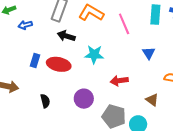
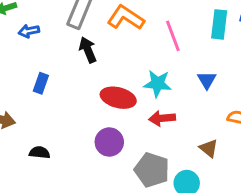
black arrow: (66, 36) -> (88, 50), turned 48
cyan star: (94, 54) -> (157, 84), moved
red ellipse: (59, 64) -> (118, 98), moved
black semicircle: (45, 101) -> (40, 153), moved, turned -72

